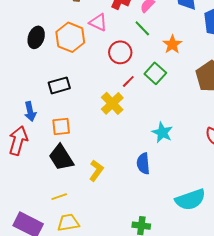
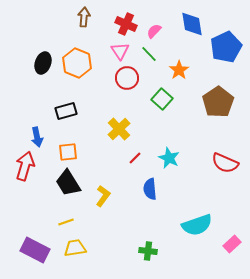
pink triangle: (98, 22) -> (120, 51), moved, turned 30
red line: (128, 81) -> (135, 158), moved

